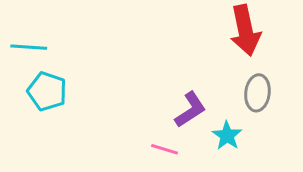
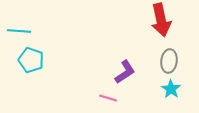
cyan star: (227, 136) -> (171, 89), moved

